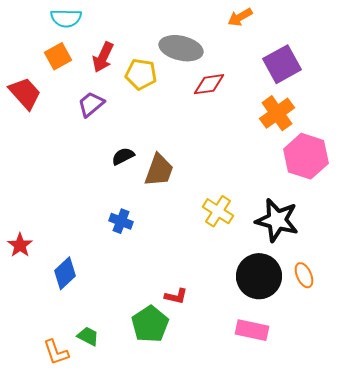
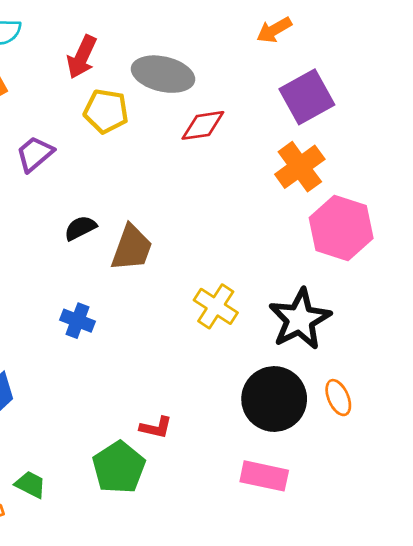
orange arrow: (240, 17) -> (274, 30), moved
red arrow: (103, 57) -> (82, 57), moved
black star: (277, 220) -> (300, 319), turned 30

